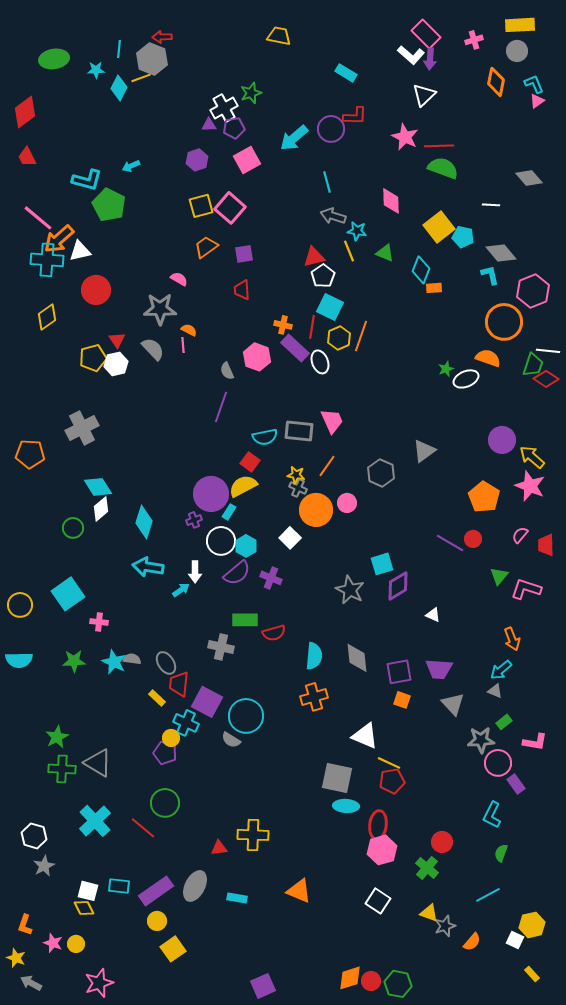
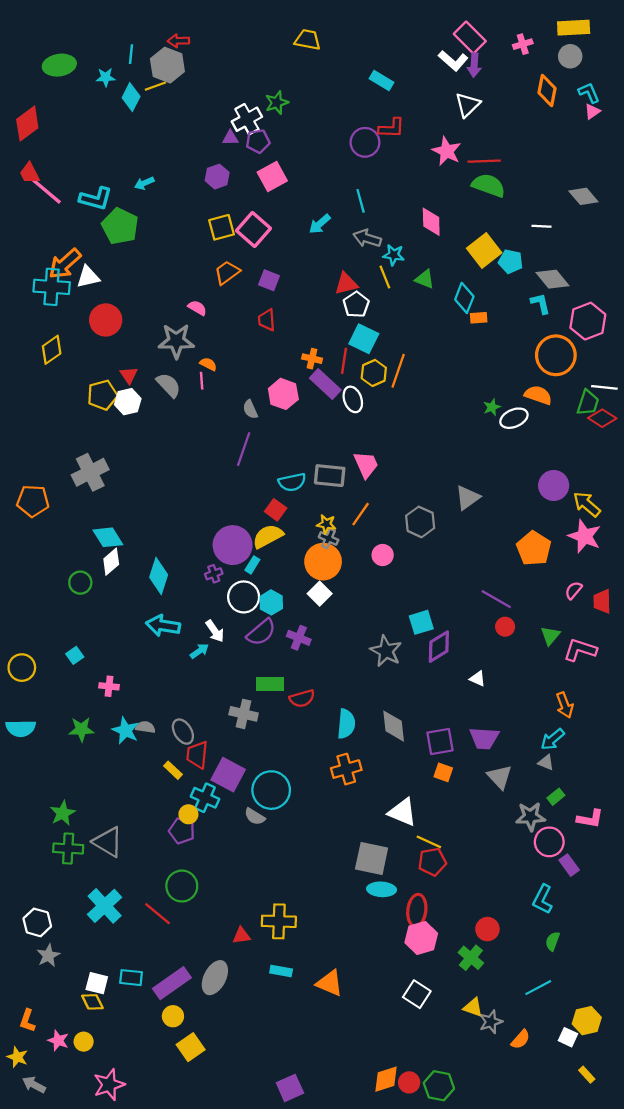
cyan arrow: (294, 138) -> (320, 224), moved, size x0.7
pink line: (38, 218) -> (46, 191), moved
purple square: (244, 254) -> (269, 280), turned 30
orange circle: (316, 510) -> (323, 562), moved
red circle: (473, 539) -> (505, 627), moved
white arrow: (195, 572) -> (215, 631), turned -35
cyan square: (68, 594) -> (75, 655), size x0.5
cyan rectangle: (237, 898) -> (281, 971), moved

